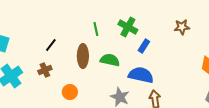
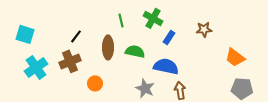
brown star: (182, 27) -> (204, 29), moved
brown cross: (45, 70) -> (70, 61), size x1.5

